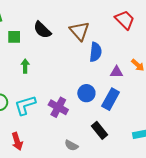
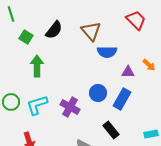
black semicircle: (42, 30) -> (54, 30), turned -96
green square: (14, 37) -> (26, 37), turned 32
blue semicircle: (96, 52) -> (107, 52), turned 84
green arrow: (25, 66) -> (37, 66), size x1.5

